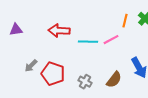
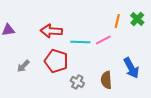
red pentagon: (53, 74) -> (56, 61), moved
brown semicircle: (114, 80) -> (106, 80), turned 138

